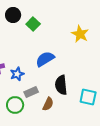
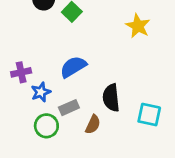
blue semicircle: (45, 59) -> (73, 67), moved
blue star: (17, 74) -> (41, 92), moved

